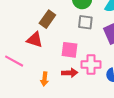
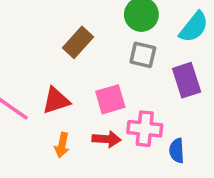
red triangle: (35, 40) -> (56, 101), moved, turned -42
pink square: (69, 50) -> (110, 99), turned -30

